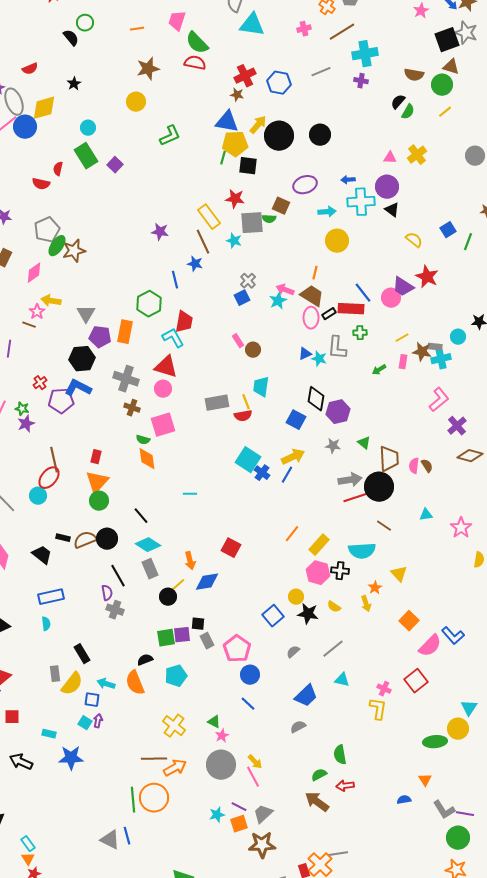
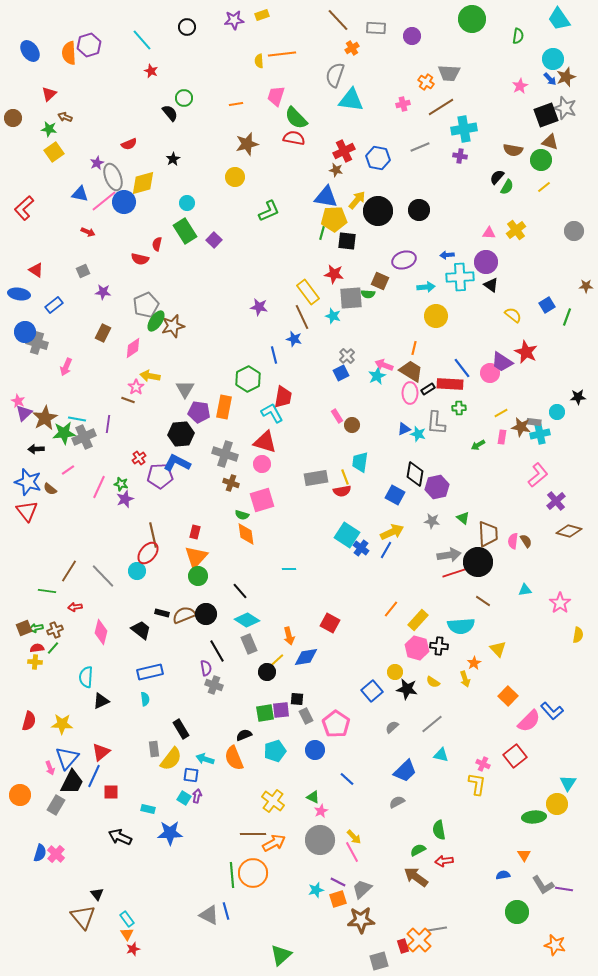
blue circle: (250, 675) -> (315, 750), moved
green circle: (458, 838) -> (517, 912), moved

